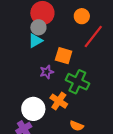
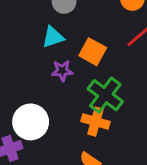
cyan triangle: (35, 41) -> (53, 37), moved
orange cross: (59, 101) -> (95, 122), moved, turned -30

